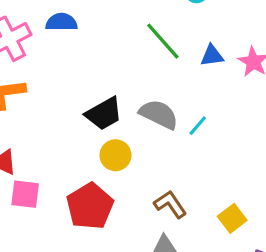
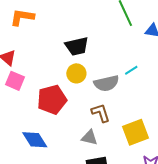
gray semicircle: (159, 114) -> (106, 83), moved, turned 125
yellow square: (232, 218) -> (135, 132), size x1.5

